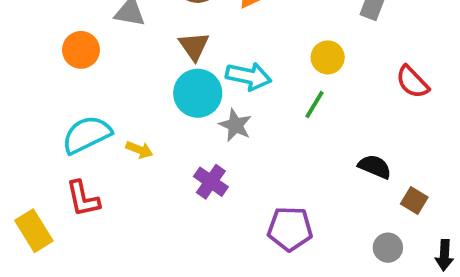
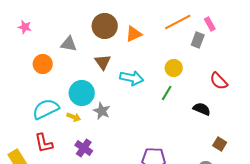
cyan circle: (198, 93) -> (82, 93), moved
gray star: (235, 125) -> (102, 111), moved
black semicircle: (375, 167) -> (202, 109), moved
purple cross: (211, 182) -> (84, 148), moved

